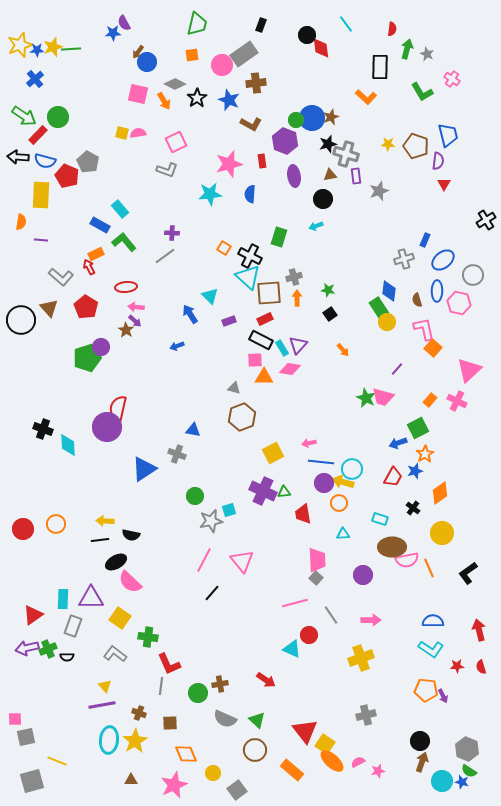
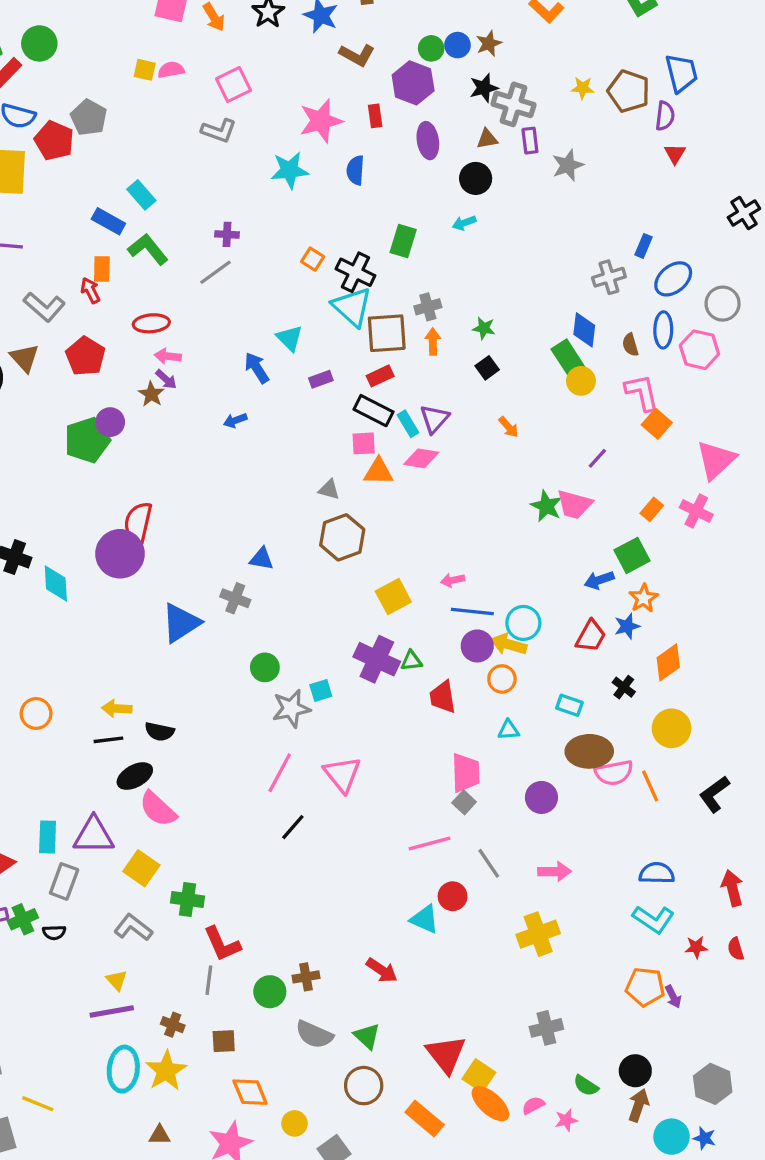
blue circle: (312, 118) -> (457, 45), size x0.6
orange rectangle: (96, 254) -> (102, 269), turned -63
green semicircle: (469, 771) -> (586, 1086), moved

